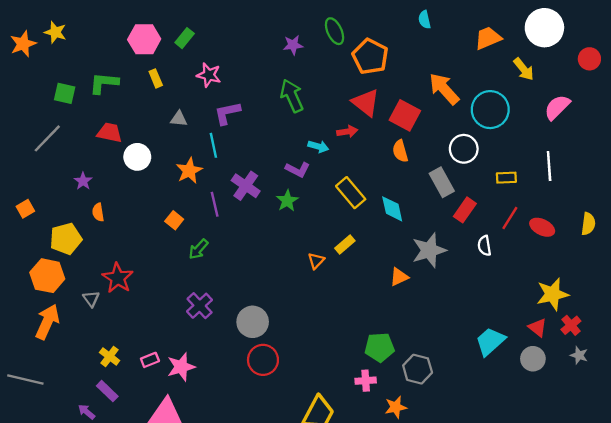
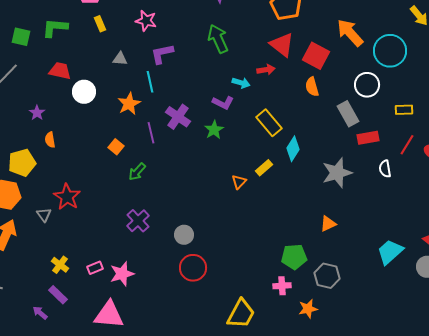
cyan diamond: (392, 209) -> (293, 149), moved, turned 45
red rectangle: (465, 210) -> (368, 138), turned 45
orange triangle: (399, 277) -> (328, 224), moved
gray circle: (253, 322) -> (184, 235), size x0.7

